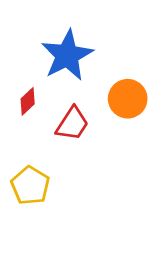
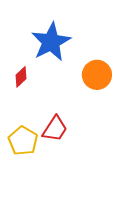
red trapezoid: (72, 124) -> (55, 129), moved

